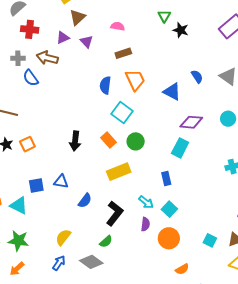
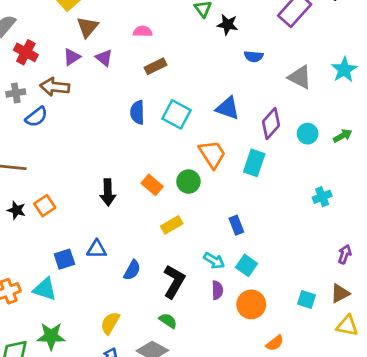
red cross: (30, 29) -> (26, 52), turned 30
blue semicircle: (197, 77) -> (254, 56), moved, turned 136
blue semicircle: (31, 78) -> (36, 117), turned -84
orange trapezoid: (135, 80) -> (212, 154), moved
cyan square: (122, 113) -> (177, 114), moved
purple diamond: (191, 122) -> (271, 124), moved, turned -45
cyan rectangle: (180, 148) -> (254, 163), moved
yellow rectangle: (119, 172) -> (172, 225), size x0.7
green semicircle: (106, 242) -> (168, 321), turned -96

